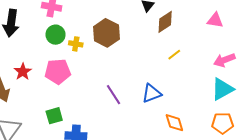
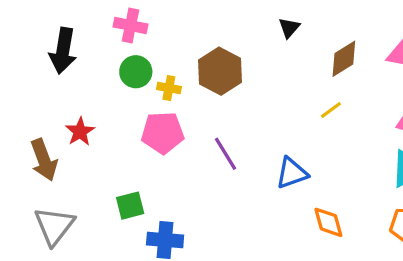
brown diamond: (165, 22) -> (344, 59), moved
pink pentagon: (58, 72) -> (163, 133), moved
purple line: (114, 95) -> (226, 154), moved

